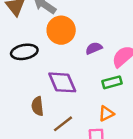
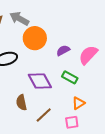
green rectangle: (112, 82) -> (70, 77), moved, turned 49

